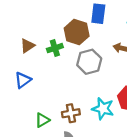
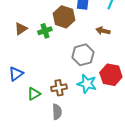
gray hexagon: (89, 62) -> (83, 55), moved
blue triangle: (23, 80) -> (16, 74), moved

